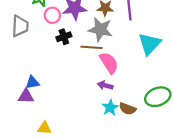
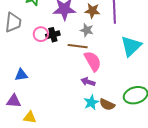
pink circle: (52, 15) -> (41, 34), moved
gray star: (100, 29) -> (87, 30), size x0.6
purple triangle: (26, 96) -> (14, 101), moved

